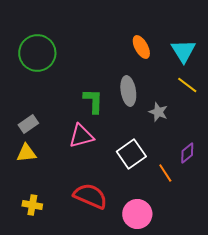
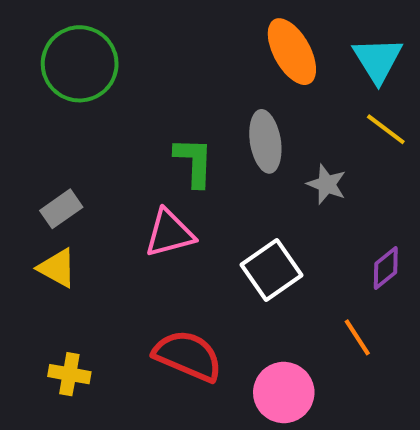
orange ellipse: (141, 47) -> (292, 52), size x1.4
yellow triangle: (26, 153) -> (57, 268), turned 35
orange line: (165, 173) -> (357, 337), moved

